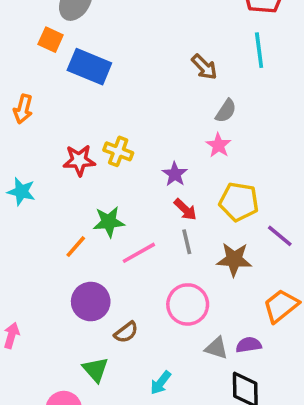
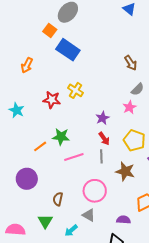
yellow cross: (118, 151) -> (76, 90), moved
purple circle: (91, 302) -> (27, 179), moved
brown semicircle: (126, 332) -> (58, 199), turned 128
gray triangle: (216, 348) -> (89, 215), moved
green triangle: (95, 369) -> (45, 221), moved

